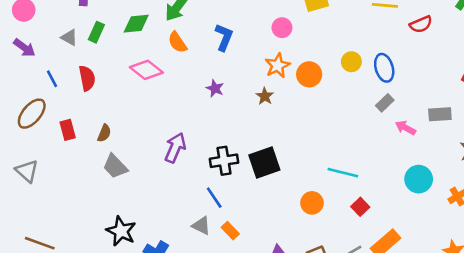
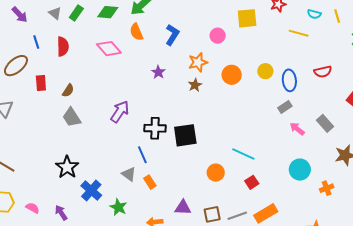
red semicircle: (421, 24) -> (323, 72), moved
orange star: (277, 66) -> (198, 62), moved
gray rectangle: (440, 114) -> (325, 123), turned 42

